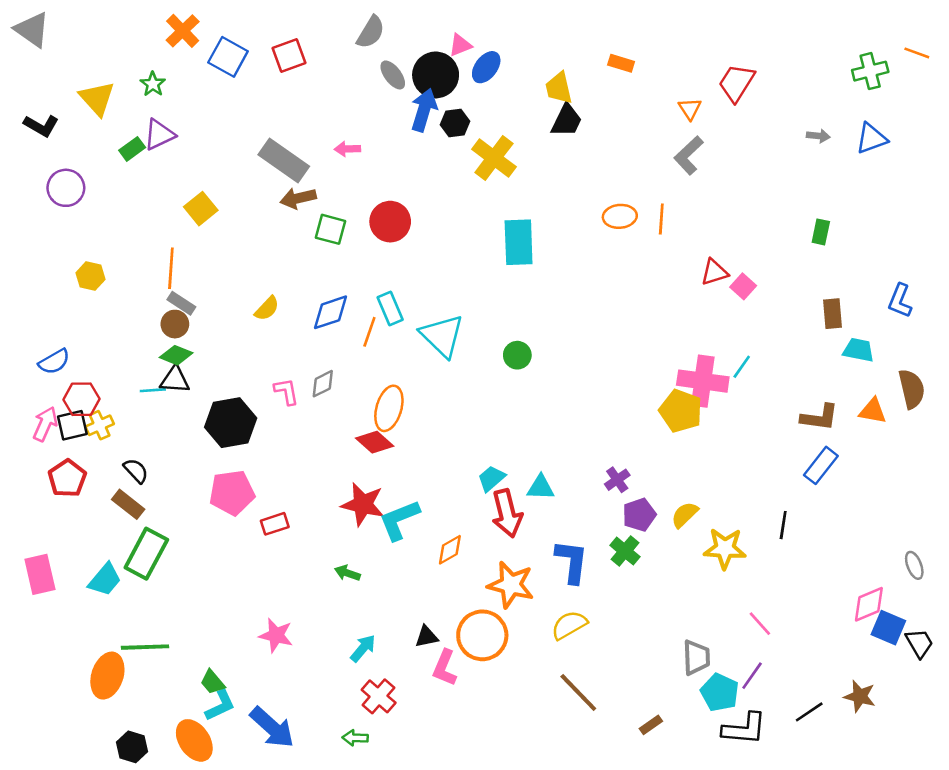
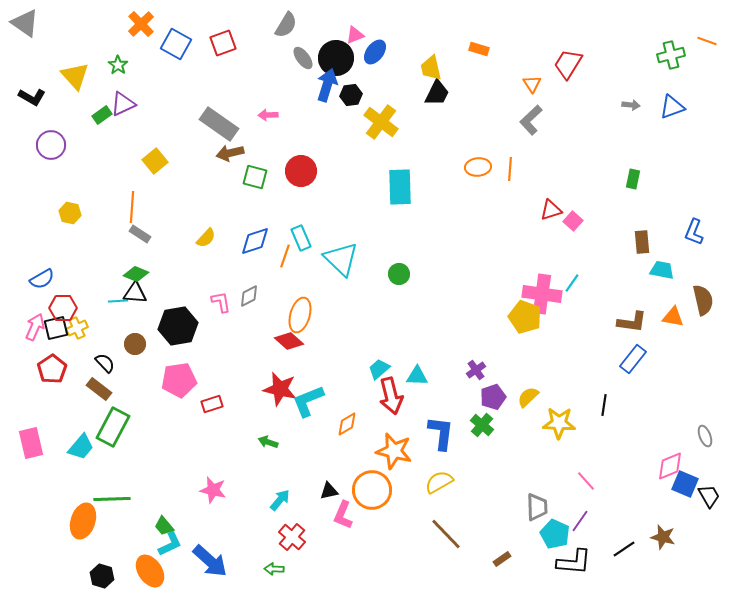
brown circle: (175, 324) -> (135, 344), moved

